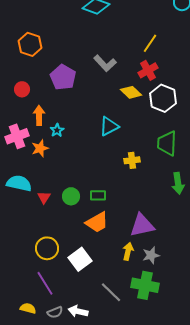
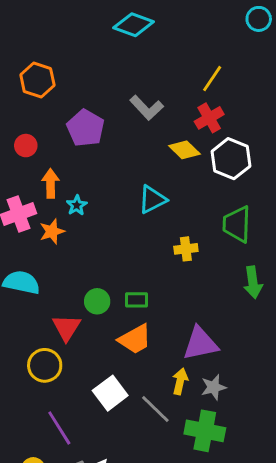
red triangle: (44, 197) -> (67, 328), moved, size x1.5
yellow circle: (47, 248) -> (45, 365), moved
gray line: (111, 292) -> (155, 409), moved

